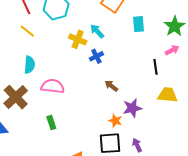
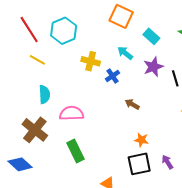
cyan rectangle: (138, 24) -> (151, 36), turned -35
cyan arrow: (97, 31) -> (125, 53), moved
purple star: (132, 108) -> (153, 67), moved
green rectangle: (51, 122) -> (76, 151), size x1.5

